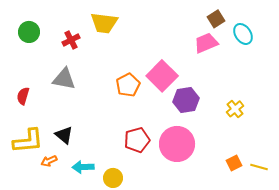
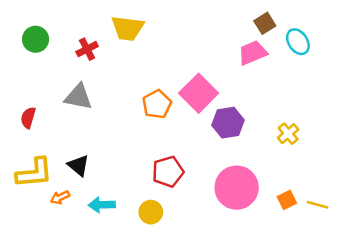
pink circle: (177, 144) -> (237, 188), moved
yellow circle: (113, 178) -> (151, 212), moved

